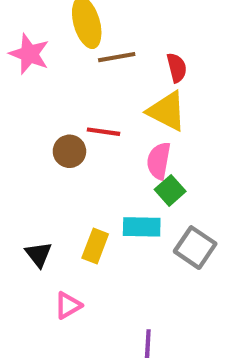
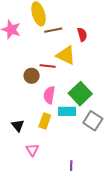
yellow triangle: (167, 111) -> (66, 55), moved
pink semicircle: (159, 161) -> (49, 95), moved
green square: (170, 190) -> (80, 94), size x1.6
pink triangle: (68, 305) -> (32, 150), turned -32

